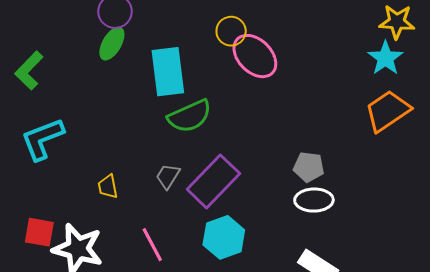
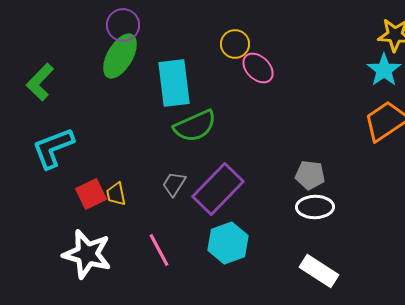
green ellipse: (112, 44) -> (120, 56), size x1.4
pink ellipse: (255, 56) -> (258, 68), size x0.7
red square: (39, 232) -> (91, 194), moved, turned -36

